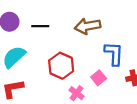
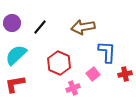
black line: (40, 26) -> (40, 27), turned -49
pink cross: (77, 93) -> (73, 88), turned 32

